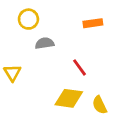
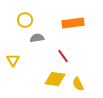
orange rectangle: (93, 23) -> (73, 23), size x1.5

